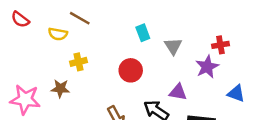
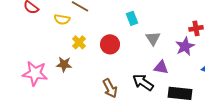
gray triangle: (173, 46) -> (153, 38), moved
yellow cross: (78, 62) -> (79, 42), turned -32
red circle: (131, 70) -> (110, 44), moved

